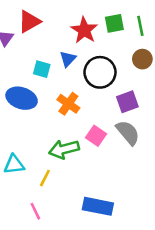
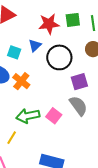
red star: (84, 30) -> (49, 24), turned 30
orange cross: (68, 104) -> (21, 81), moved
pink square: (96, 136) -> (54, 116), moved

